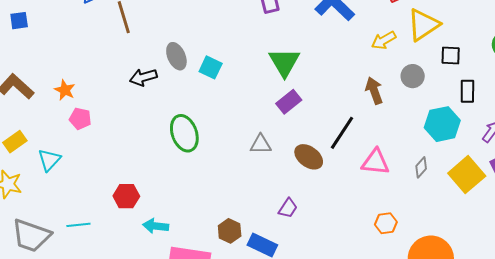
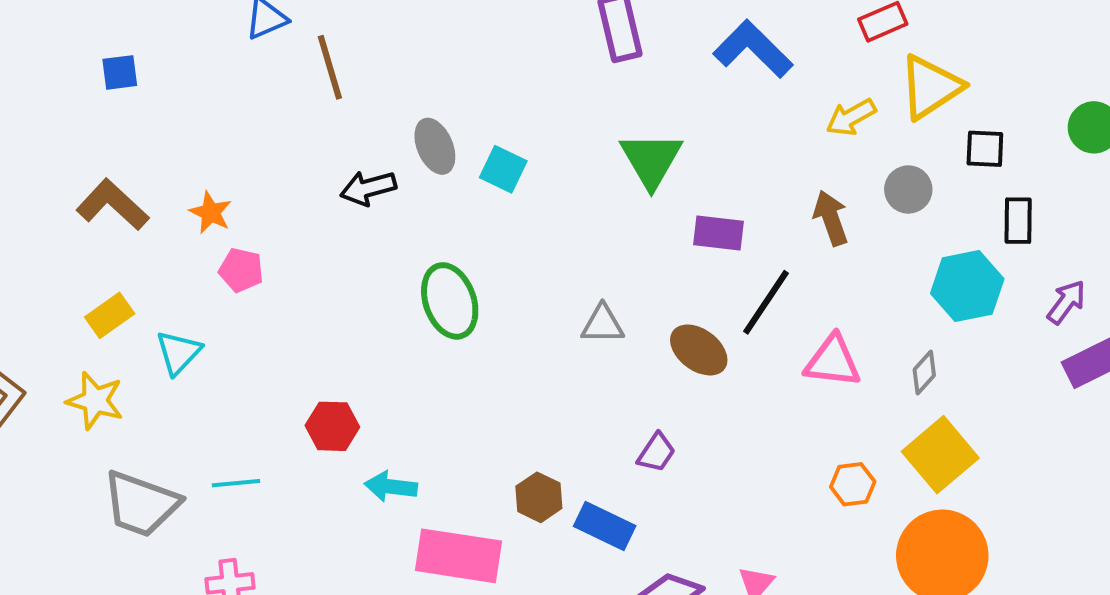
purple rectangle: (289, 102) -> (718, 233), moved, turned 45
yellow square: (467, 175) -> (940, 455), moved

